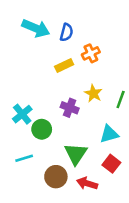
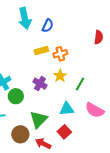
cyan arrow: (36, 28) -> (25, 18), turned 45
orange cross: (91, 53) -> (60, 54), moved

